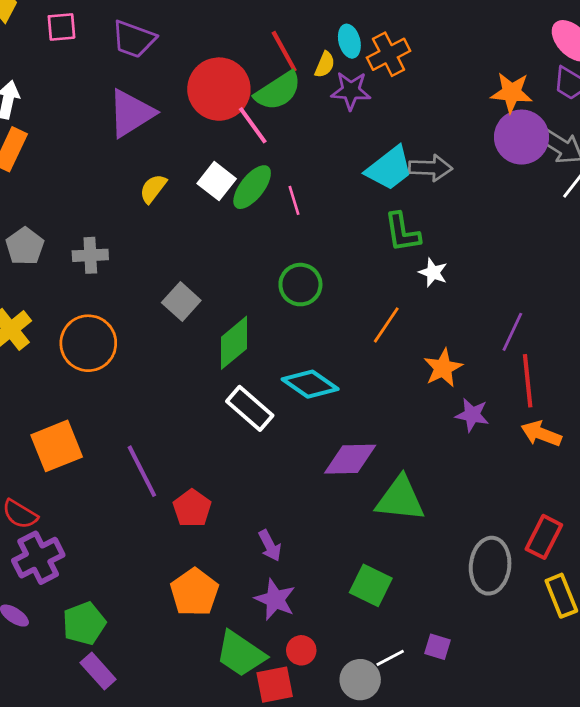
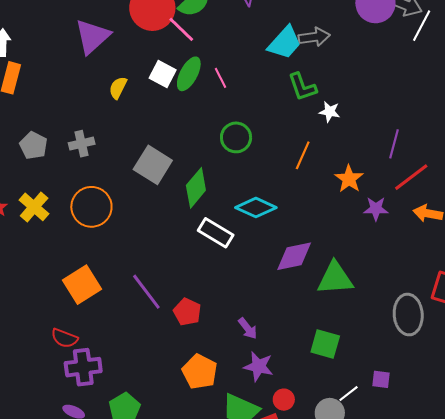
gray square: (181, 301) -> (153, 165), size x1.4
red line: (528, 381) -> (411, 177), turned 69
purple cross: (38, 558) -> (83, 367), turned 30

